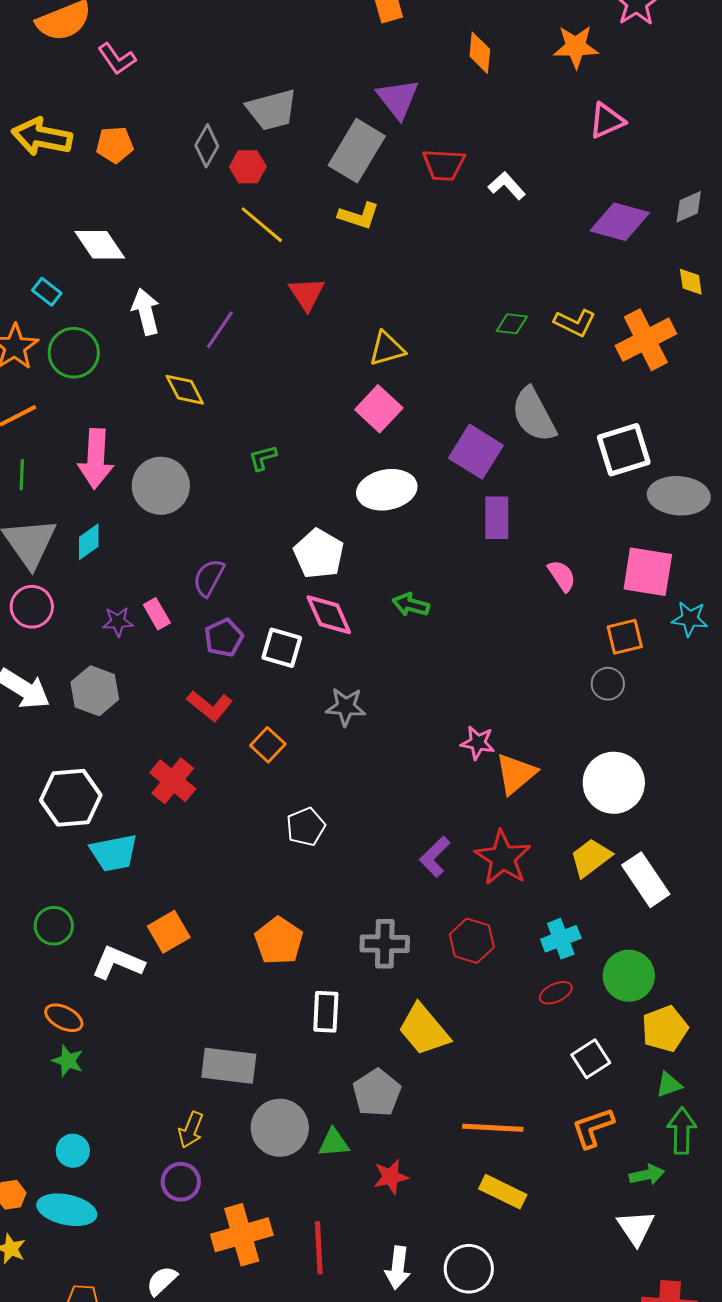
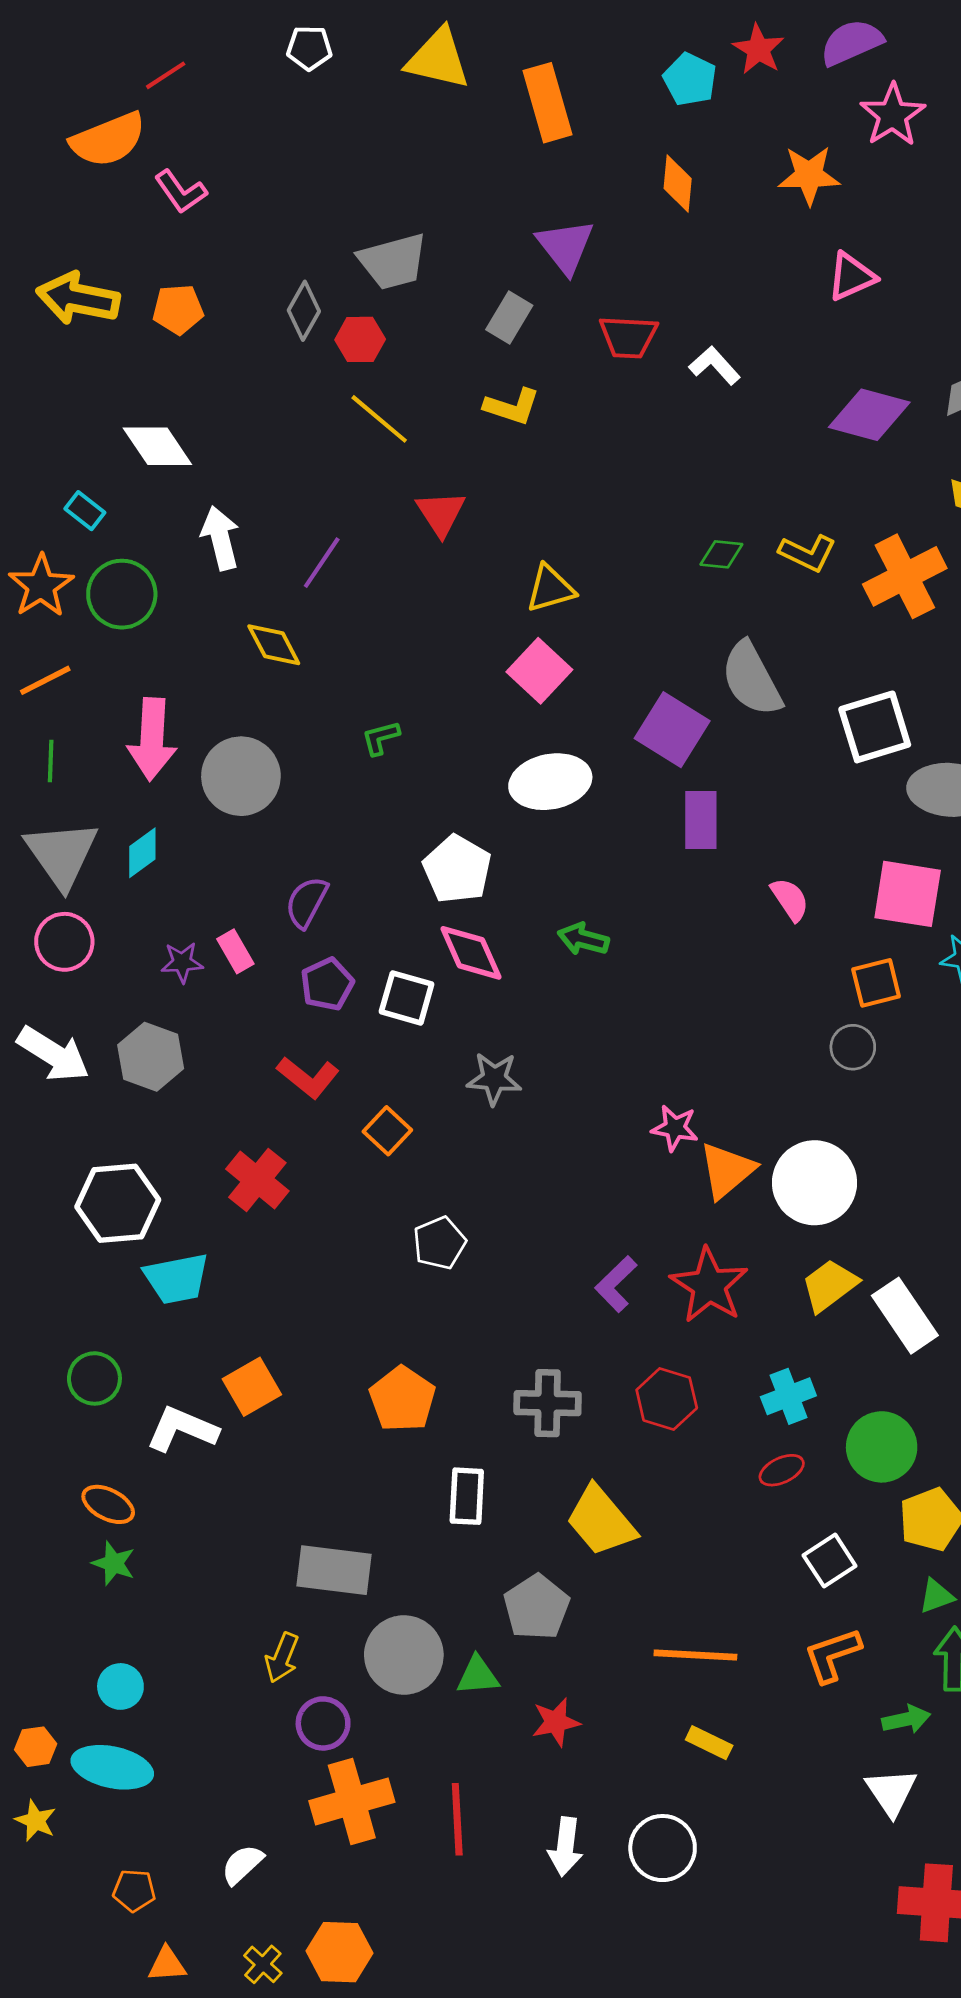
gray rectangle: (357, 151) -> (509, 318), size x0.6
white circle: (614, 783) -> (814, 1183), moved
purple circle: (181, 1182) -> (323, 1723), moved
yellow rectangle: (503, 1192) -> (709, 1743), size x0.7

